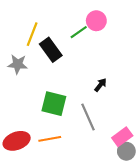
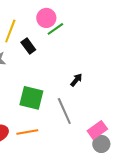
pink circle: (96, 21) -> (46, 18), moved
black rectangle: (51, 50) -> (28, 46), size x0.7

